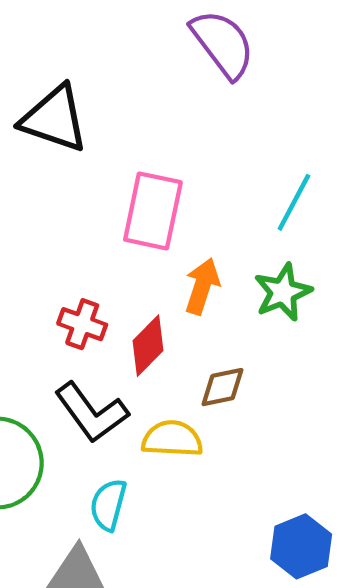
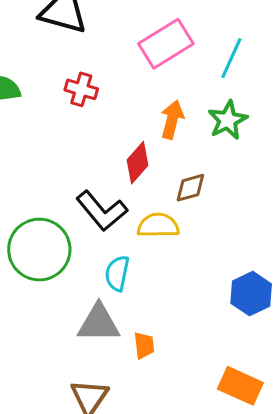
pink rectangle: (153, 211) -> (166, 44), moved, turned 50
red cross: (82, 324) -> (81, 89), moved

